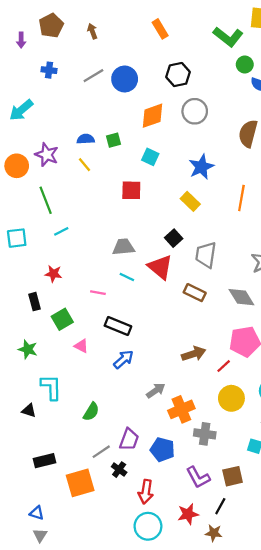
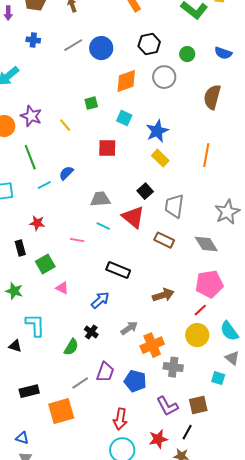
green circle: (245, 65) -> (187, 54), moved
blue semicircle: (86, 139) -> (66, 173), moved, turned -42
blue star: (201, 167) -> (157, 131), moved
black rectangle: (118, 326) -> (118, 270), moved
red line: (224, 366) -> (200, 310), moved
black cross: (119, 470) -> (91, 332), moved

